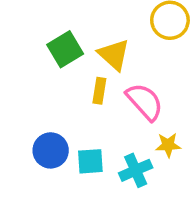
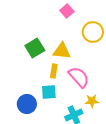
yellow triangle: (114, 55) -> (62, 51), turned -36
cyan square: (90, 161) -> (49, 92), moved

